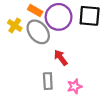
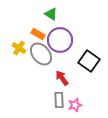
black square: (90, 16) -> (89, 61), moved, turned 30
gray rectangle: (48, 81) -> (59, 100), moved

